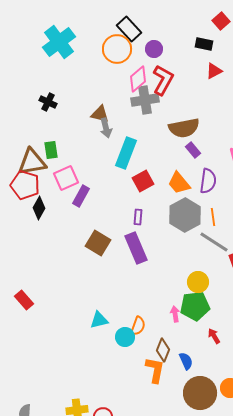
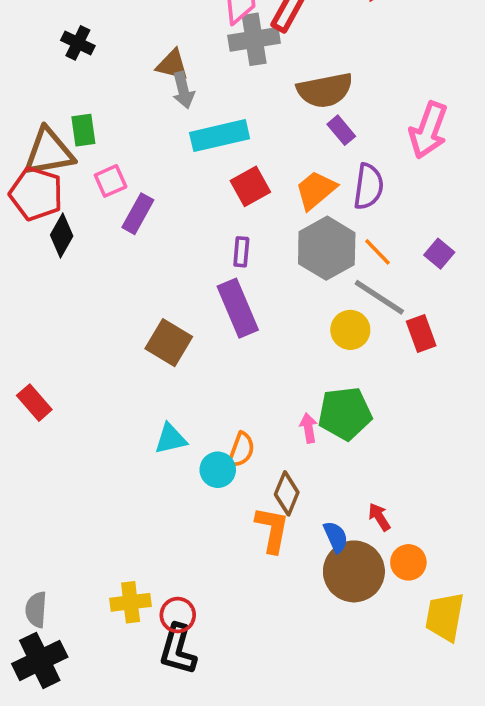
cyan rectangle: (126, 153) -> (220, 136), turned 56
pink square: (66, 178) -> (111, 181), size x0.7
orange trapezoid: (179, 183) -> (316, 190), turned 90
orange line: (213, 217) -> (378, 252), turned -36
brown square: (98, 243) -> (169, 343), moved
yellow circle: (198, 282) -> (350, 330), moved
red arrow: (214, 336) -> (379, 517), moved
blue semicircle: (186, 361) -> (336, 537), moved

